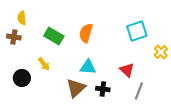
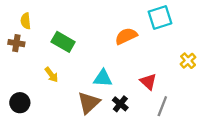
cyan square: (137, 31) -> (160, 17), moved
orange semicircle: (86, 33) -> (126, 36), moved, turned 48
black circle: (22, 78) -> (20, 103), moved
black cross: (103, 89) -> (120, 104), turned 32

